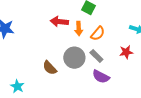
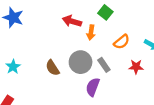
orange semicircle: (98, 33) -> (122, 42), moved
purple semicircle: (101, 77) -> (93, 87), moved, turned 72
cyan star: (17, 86) -> (13, 67), moved

